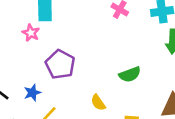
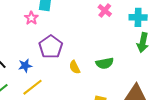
yellow semicircle: (98, 103) -> (75, 67), moved

